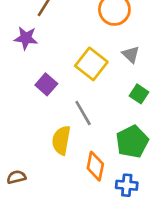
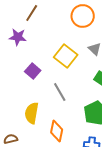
yellow semicircle: (61, 140) -> (32, 113), moved
orange diamond: (95, 166) -> (57, 131), moved

